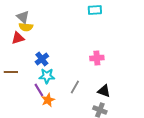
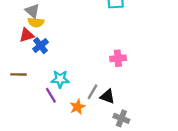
blue cross: (42, 59) -> (40, 46), moved
black triangle: (104, 91) -> (108, 96), moved
orange star: (48, 100) -> (77, 107), moved

